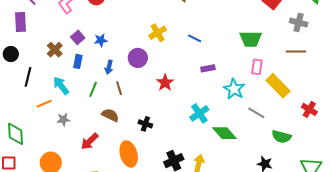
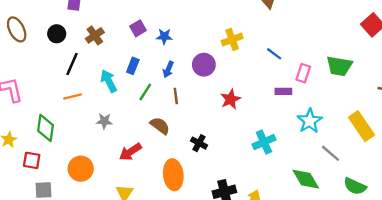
brown cross: (55, 50) -> (95, 35), moved
blue rectangle: (78, 61) -> (133, 66), moved
pink rectangle: (257, 67) -> (303, 73), moved
orange line: (44, 104) -> (72, 96), moved
green diamond: (224, 133) -> (306, 179), moved

